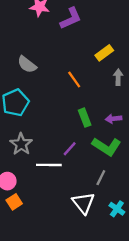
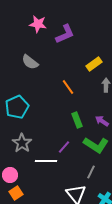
gray semicircle: (27, 64) -> (30, 62), moved
purple arrow: (113, 119) -> (102, 121), turned 40

